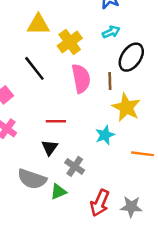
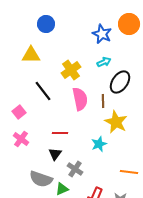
yellow triangle: (38, 24) -> (31, 55), moved
orange line: (143, 154) -> (129, 172), moved

